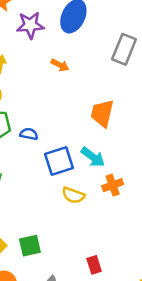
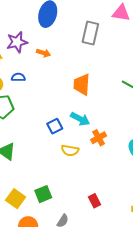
purple star: (30, 25) -> (17, 42), moved
blue semicircle: (29, 134) -> (18, 77), moved
blue square: (59, 161) -> (55, 126), size x0.7

